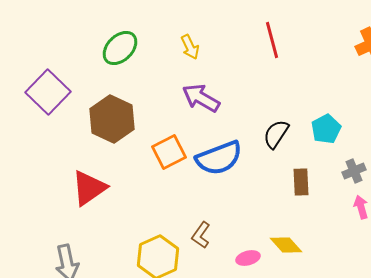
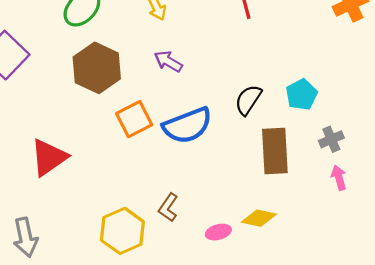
purple arrow: (201, 98) -> (168, 61), size x0.7
brown hexagon: (112, 119) -> (97, 68), moved
brown rectangle: (301, 182) -> (275, 151), size x1.6
yellow diamond: (286, 245) -> (259, 218), turned -36

